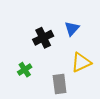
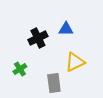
blue triangle: (72, 29) -> (66, 29), turned 49

